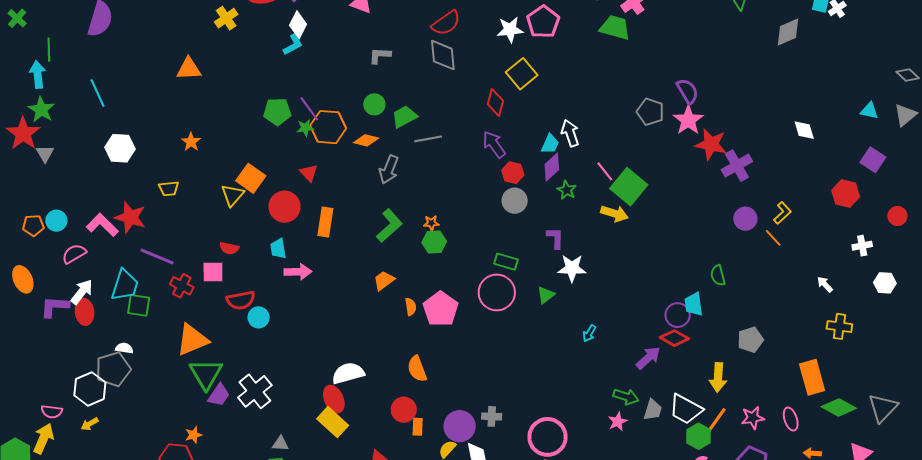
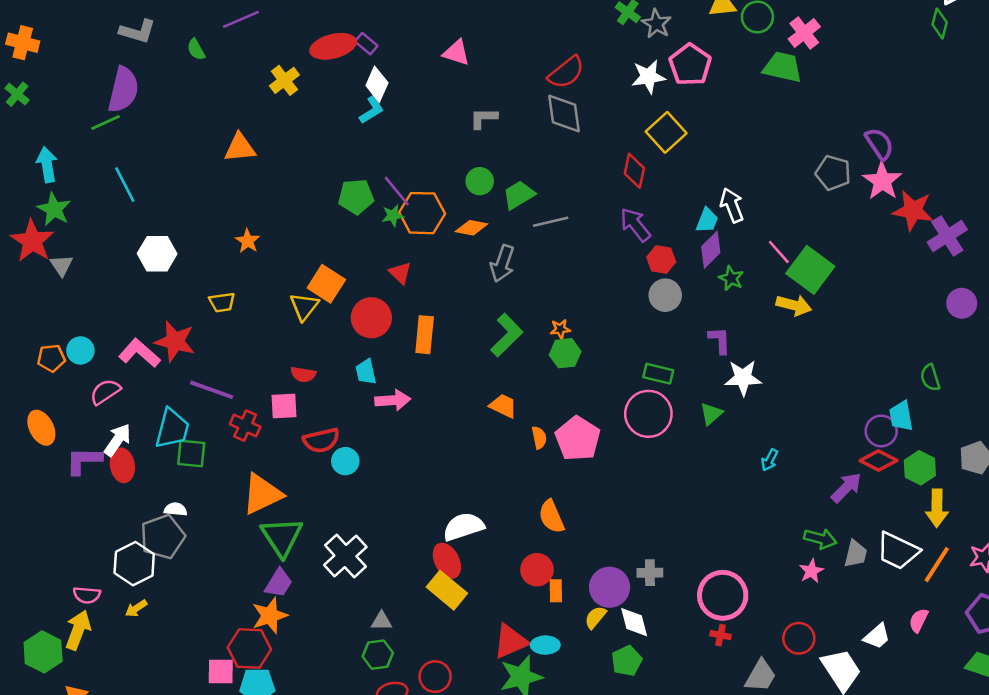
green line: (49, 50) -> (105, 122), moved, turned 70
orange trapezoid: (384, 280) -> (503, 406), turned 65
purple trapezoid: (219, 395) -> (279, 583), moved
orange star: (194, 435) -> (270, 616), size x1.6
green hexagon: (699, 436) -> (920, 468), moved

